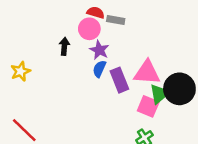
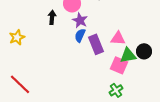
pink triangle: (147, 73) -> (118, 38), size x0.7
black circle: (179, 89) -> (144, 51), size x0.6
green triangle: (159, 94) -> (128, 55), turned 30

